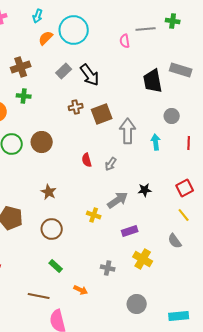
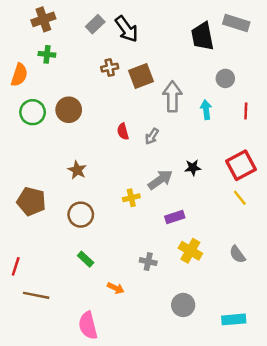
red square: (185, 188) -> (241, 165), size x1.4
yellow cross: (94, 215) -> (131, 198), turned -32
gray semicircle: (175, 241) -> (237, 254), moved
brown line: (39, 296) -> (36, 295), moved

